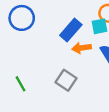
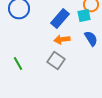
orange arrow: (82, 48) -> (62, 40), moved

